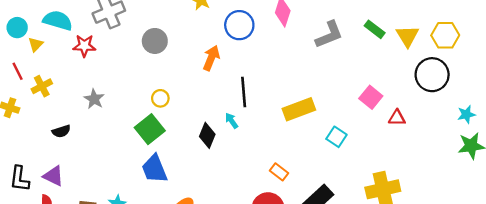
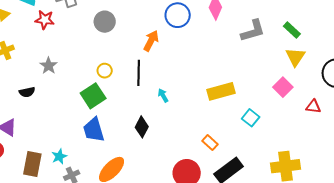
yellow triangle: (407, 36) -> (295, 57), moved
black line: (244, 92) -> (139, 73), moved
red triangle: (397, 118) -> (313, 107), moved
black semicircle: (61, 131) -> (27, 92), moved
black diamond: (207, 135) -> (142, 127), moved
orange rectangle: (279, 172) -> (210, 143), moved

